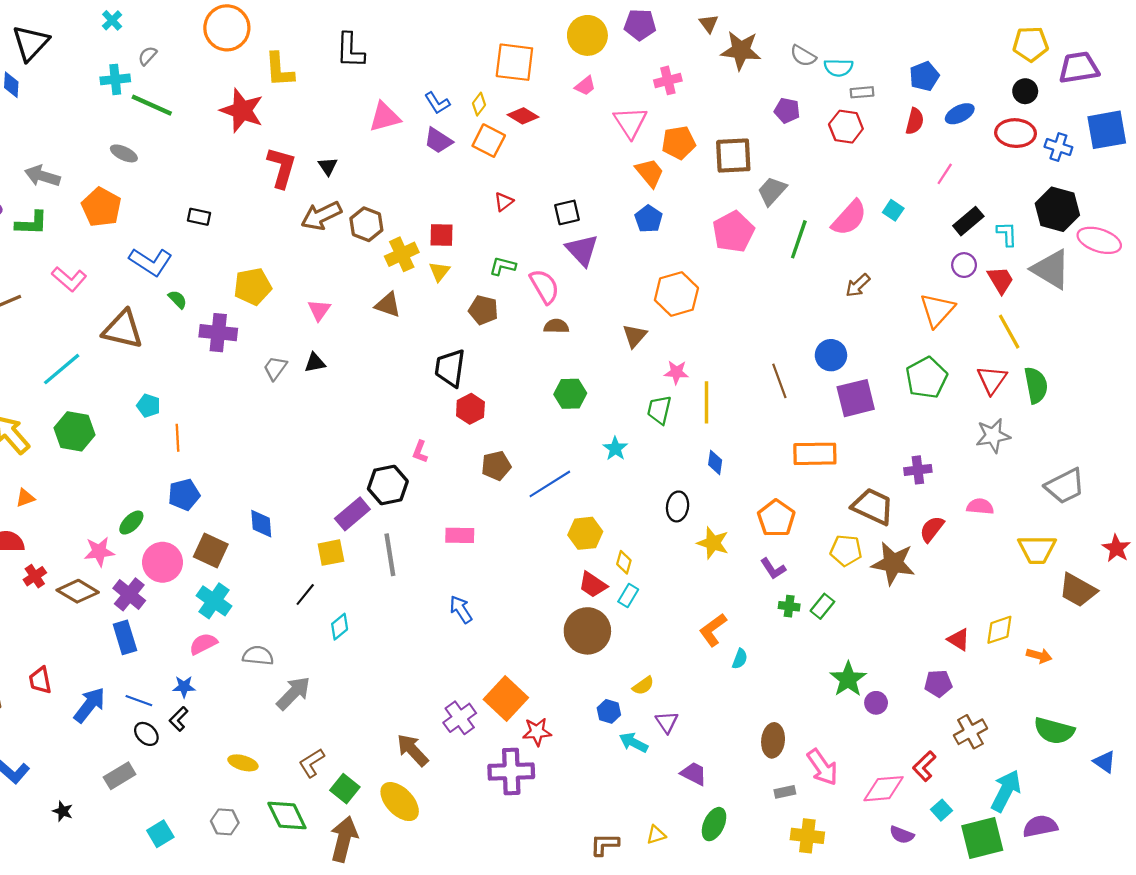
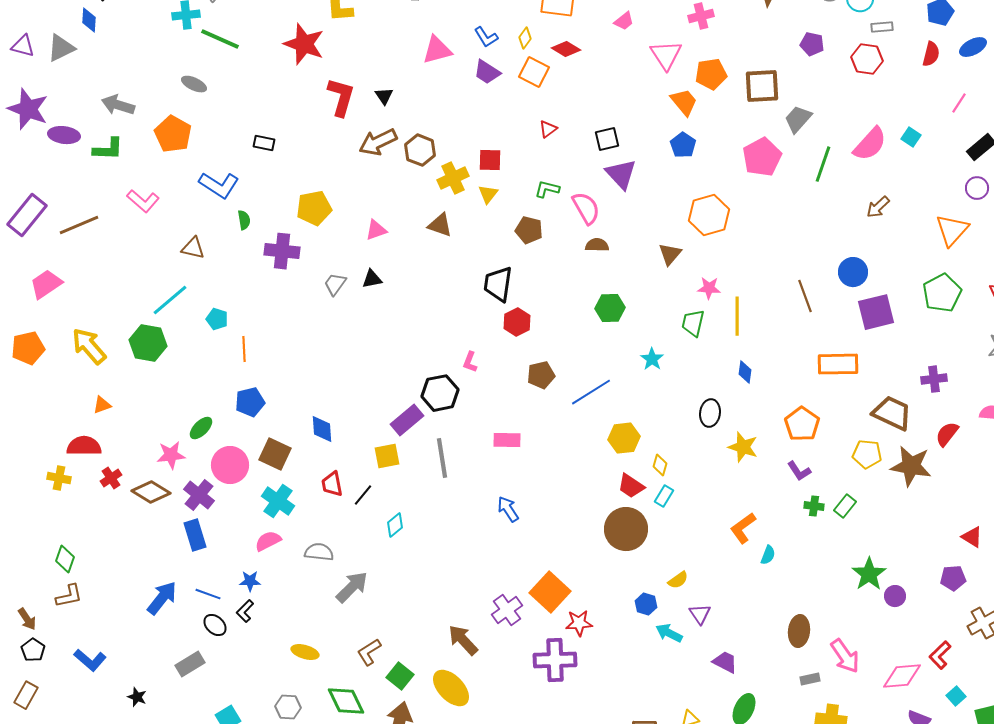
green semicircle: (178, 299) -> (244, 220), turned 36
pink triangle: (319, 310) -> (376, 230), turned 35
brown triangle: (123, 329) -> (193, 248), size x0.6
cyan line: (62, 369) -> (170, 300), moved
red trapezoid: (40, 680) -> (332, 484), moved

